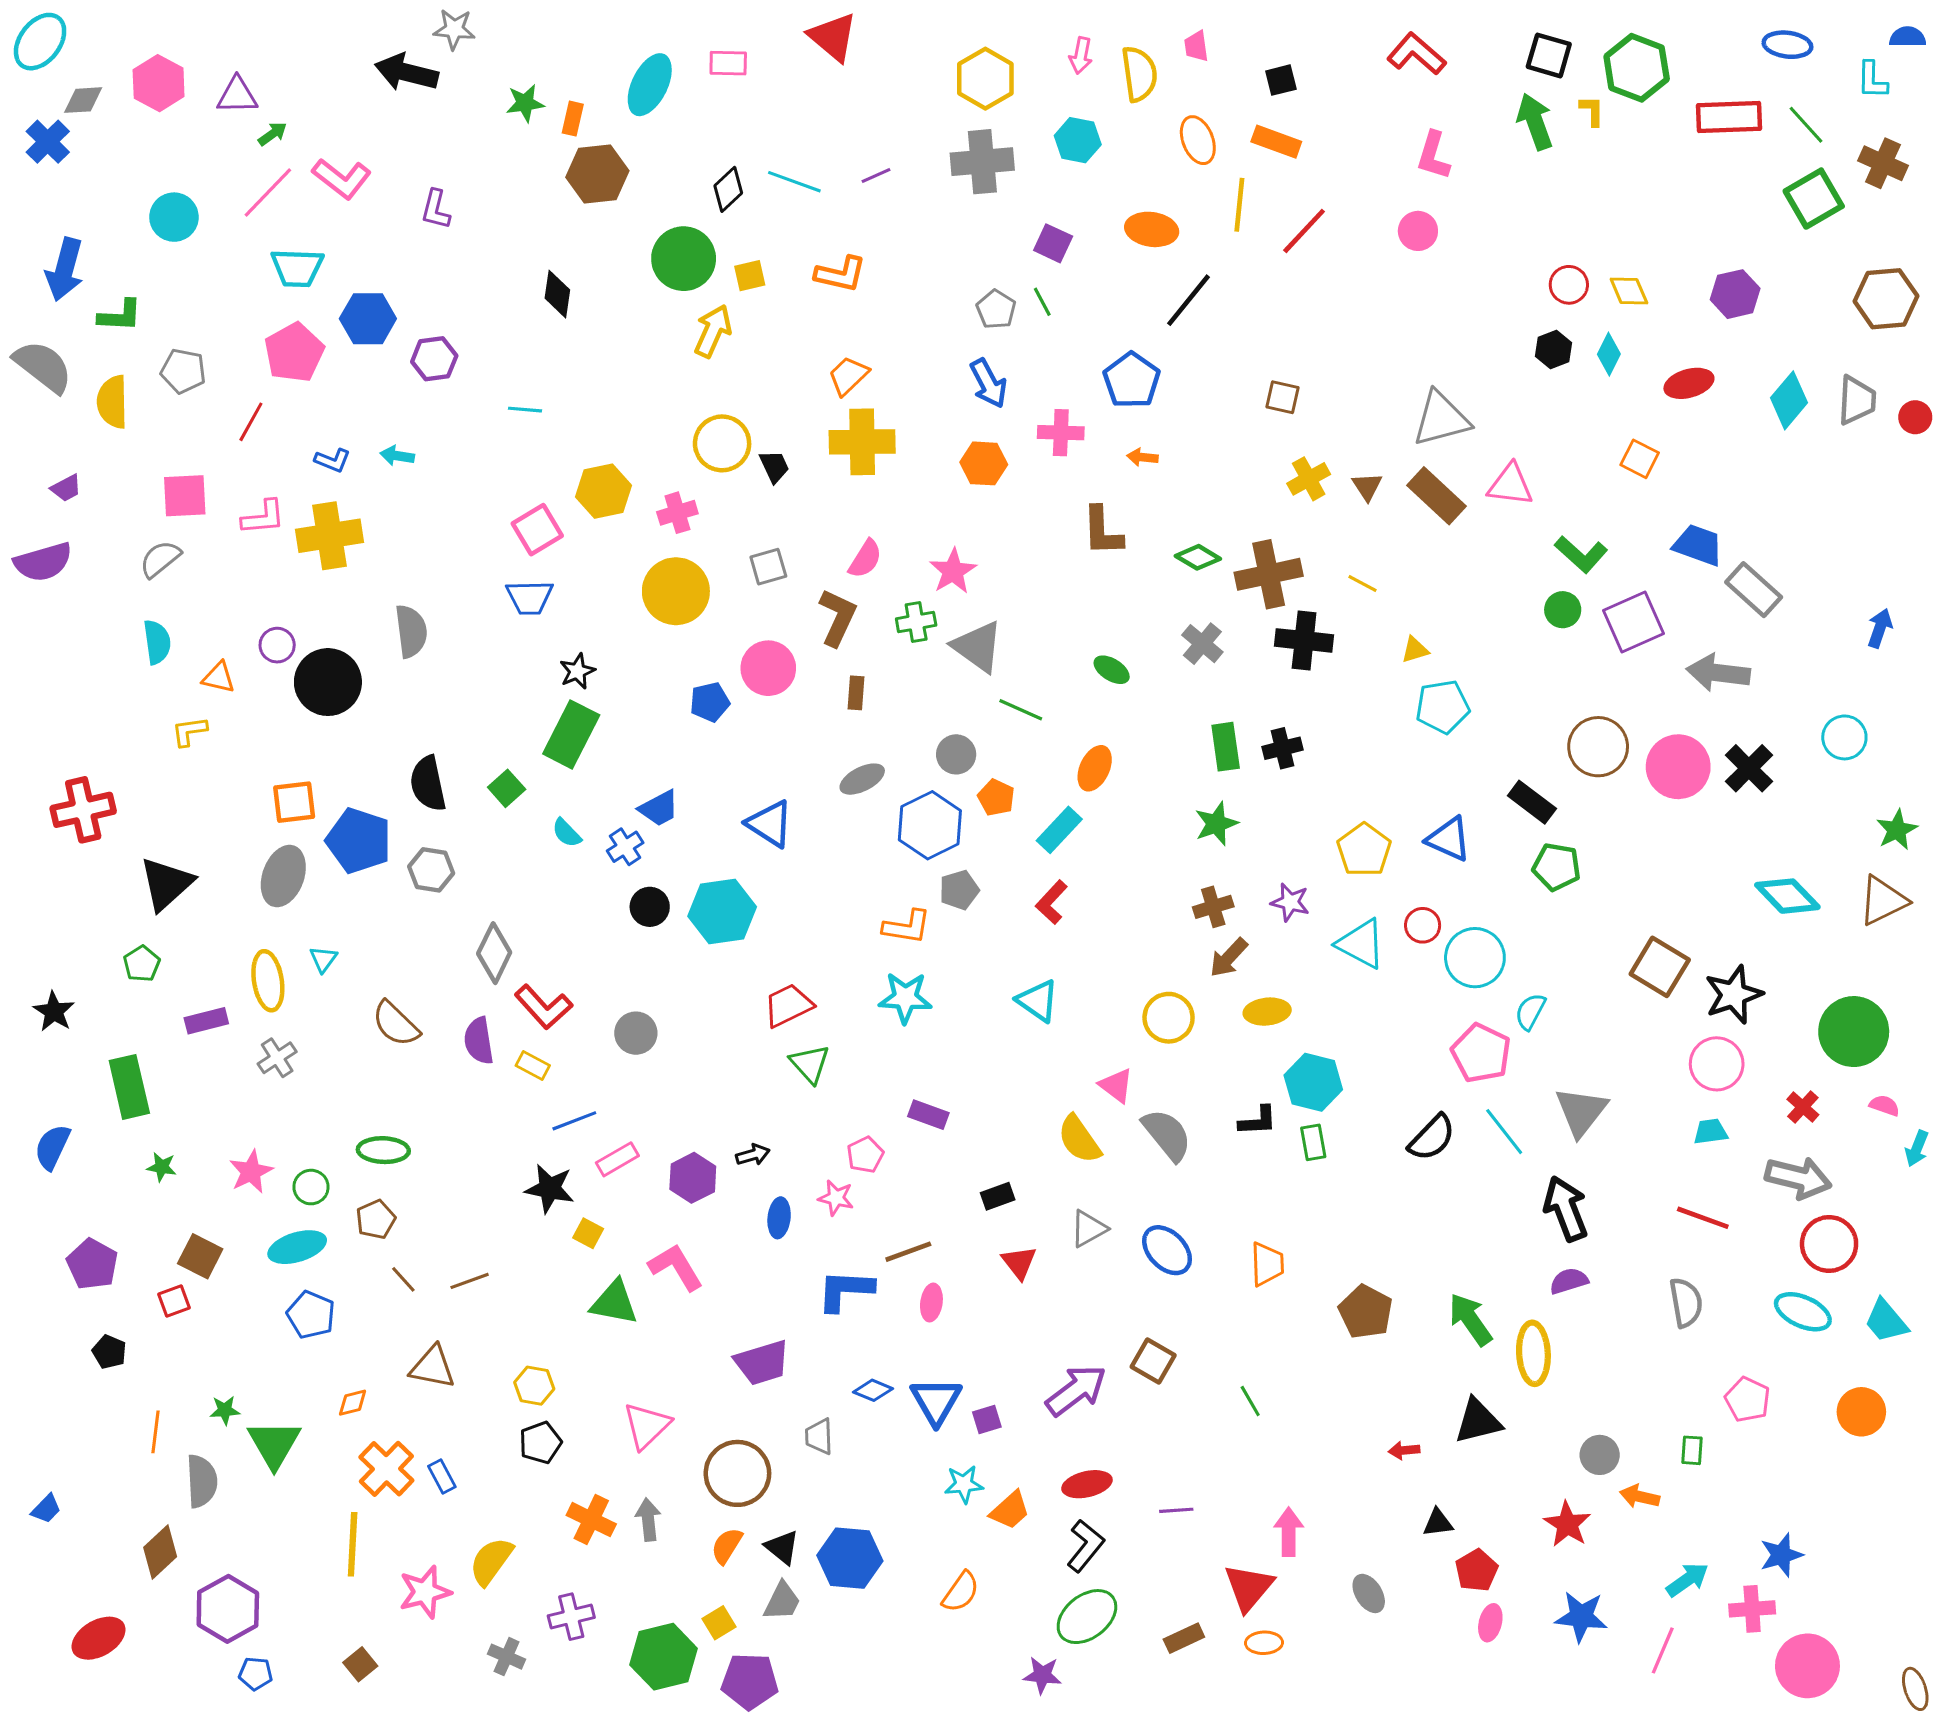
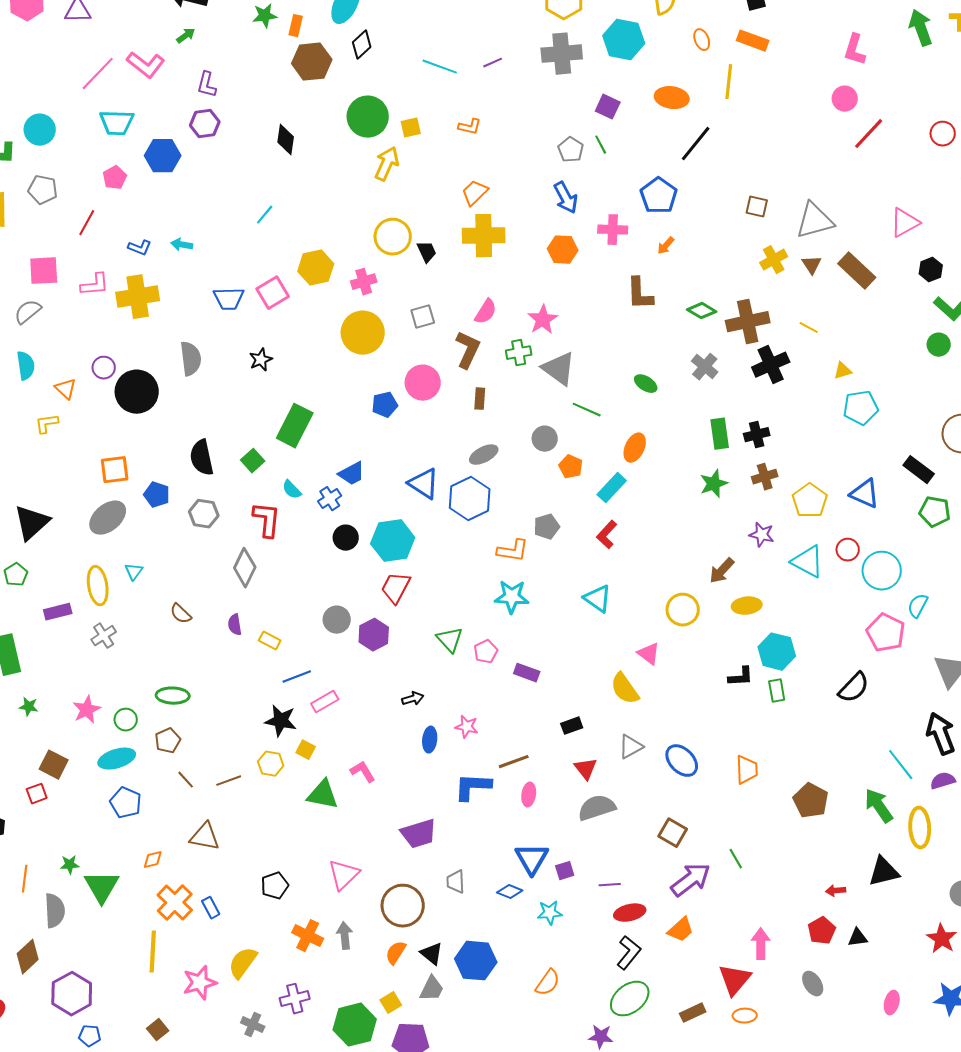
green arrow: (273, 134) -> (186, 36), moved
cyan hexagon: (1078, 140) -> (624, 40), size x1.4
orange ellipse: (1198, 140) -> (702, 40), size x0.7
black diamond: (728, 189) -> (362, 45), moved
cyan circle: (174, 217) -> (40, 130), moved
red line: (1304, 231) -> (869, 134), moved
orange L-shape: (841, 274) -> (470, 127), size x0.7
black hexagon: (1553, 349) -> (931, 270), moved
pink pentagon: (294, 353) -> (115, 178), size x0.6
purple hexagon: (434, 359) -> (205, 124), moved
cyan line: (525, 410) -> (265, 215), turned -55
gray triangle: (1441, 419) -> (815, 221), moved
orange arrow: (1142, 457) -> (666, 246), turned -54
pink triangle: (1510, 485) -> (905, 223), moved, turned -36
blue trapezoid: (530, 597) -> (229, 299), moved
black cross: (1304, 640) -> (771, 365), turned -30
black star: (577, 671) -> (261, 360), moved
orange triangle: (219, 677) -> (66, 389), turned 30
blue hexagon: (930, 825) -> (470, 499), moved
blue pentagon: (359, 841) -> (157, 495), size x0.6
gray ellipse: (283, 876) -> (108, 518), turned 30
brown cross: (1213, 907) -> (765, 477), moved
red trapezoid: (788, 1005) -> (396, 588), moved, turned -36
red L-shape: (543, 1007) -> (267, 520), moved, turned -132
brown semicircle: (396, 1024) -> (181, 614), size x0.7
purple semicircle: (479, 1041) -> (235, 625), size x0.7
cyan line: (1504, 1132) -> (901, 765), moved
gray semicircle: (1167, 1135) -> (597, 808), moved, turned -69
pink pentagon: (865, 1155) -> (486, 652), moved
purple hexagon: (693, 1178) -> (374, 635), moved
pink L-shape: (676, 1267) -> (363, 772), size x0.7
yellow hexagon: (534, 1386) -> (271, 764), moved
blue diamond: (873, 1390) -> (510, 892), moved
purple arrow: (1076, 1390) -> (691, 880), moved
orange trapezoid: (1010, 1510) -> (681, 930), moved
purple line: (1176, 1510) -> (610, 885), moved
red pentagon: (1476, 1570) -> (822, 931), moved

